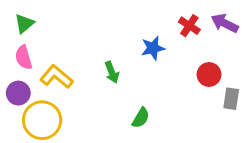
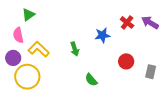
green triangle: (24, 24) -> (28, 15), moved
red circle: (209, 75) -> (126, 61), moved
green semicircle: (141, 118) -> (91, 80), turned 104

